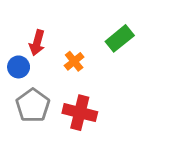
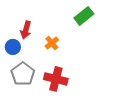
green rectangle: (120, 38) -> (84, 16), moved

